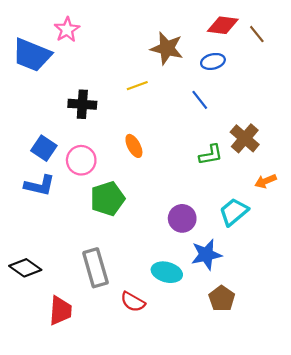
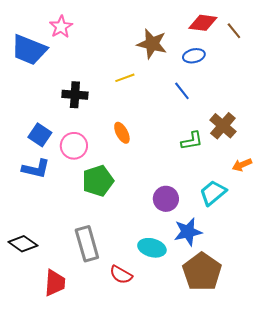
brown pentagon: (222, 299) -> (202, 272), size x1.6

